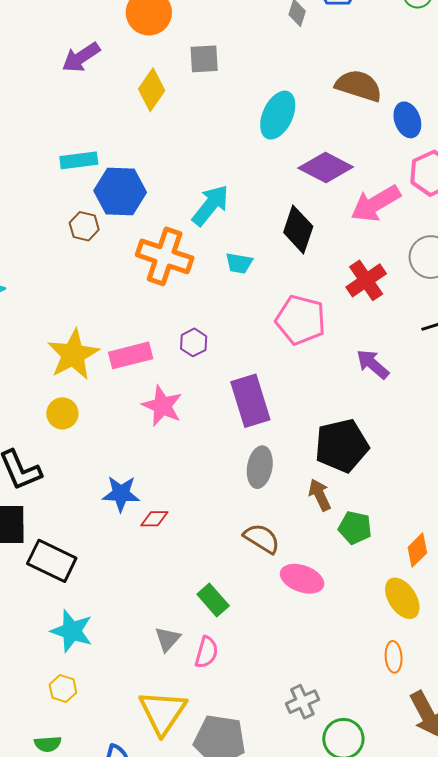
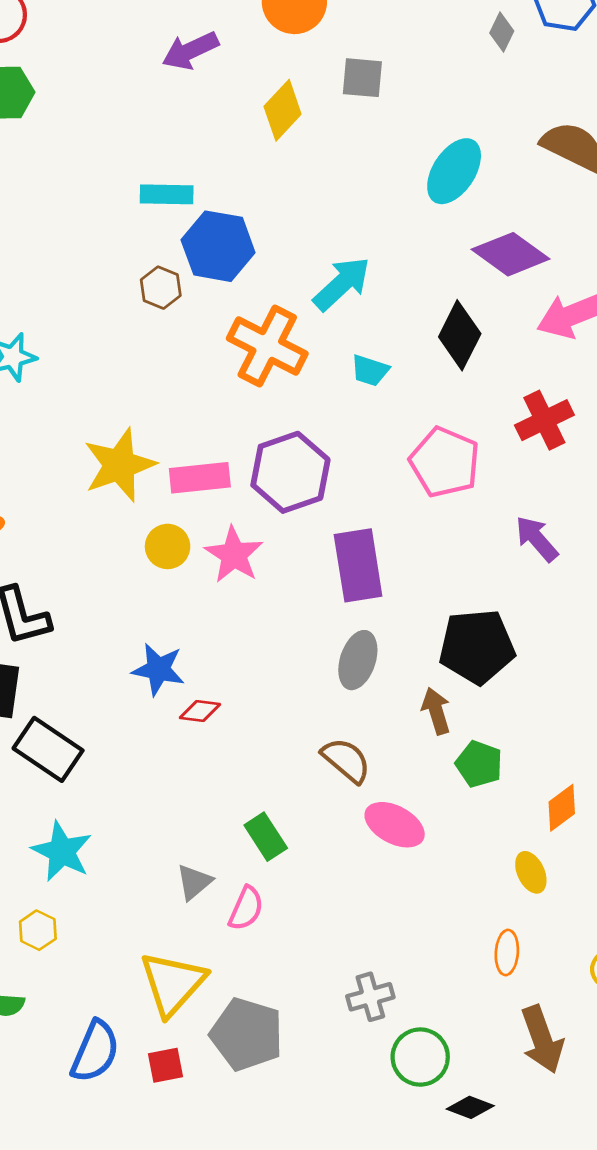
purple hexagon: (194, 342) -> (290, 472), size x2.0
yellow circle: (62, 413) -> (168, 546), moved
yellow ellipse: (402, 598) -> (531, 872), size x0.7

